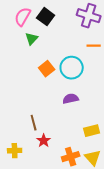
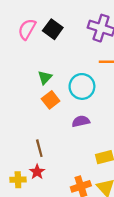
green triangle: (32, 39) -> (45, 77), moved
orange square: (47, 69) -> (51, 100), moved
red star: (44, 141) -> (37, 172), moved

